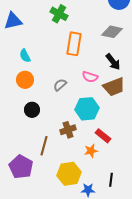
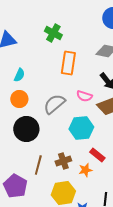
cyan semicircle: (25, 56) -> (19, 75), turned -128
gray semicircle: (60, 85) -> (54, 104), size x1.6
black circle: (32, 110) -> (26, 129), size x1.6
brown cross: (68, 130) -> (63, 161), moved

